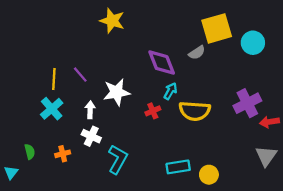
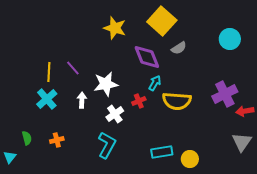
yellow star: (112, 21) -> (115, 28), moved
yellow square: (217, 28) -> (162, 21), moved, turned -32
white cross: (91, 136) -> (115, 114), moved, turned 30

